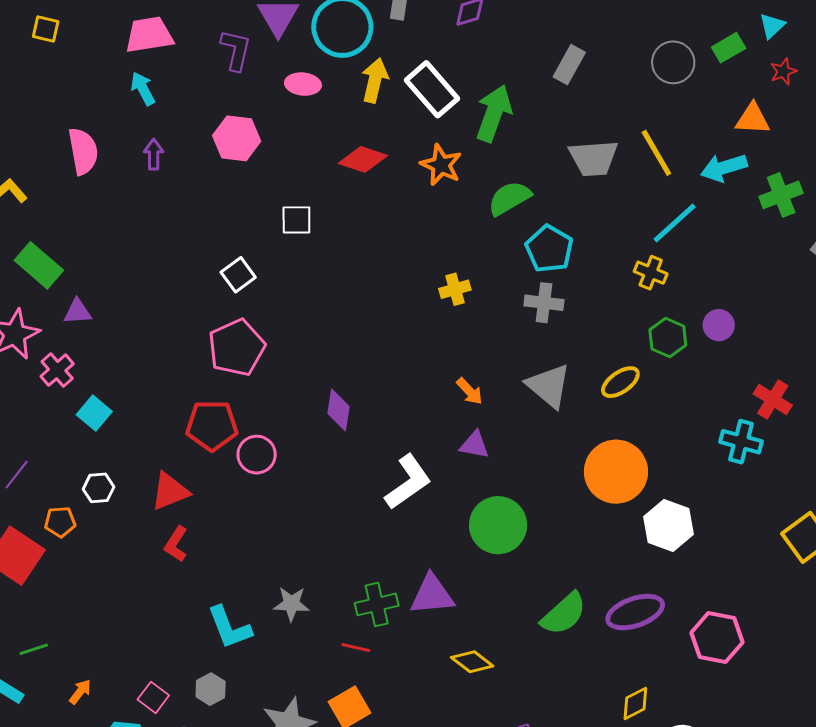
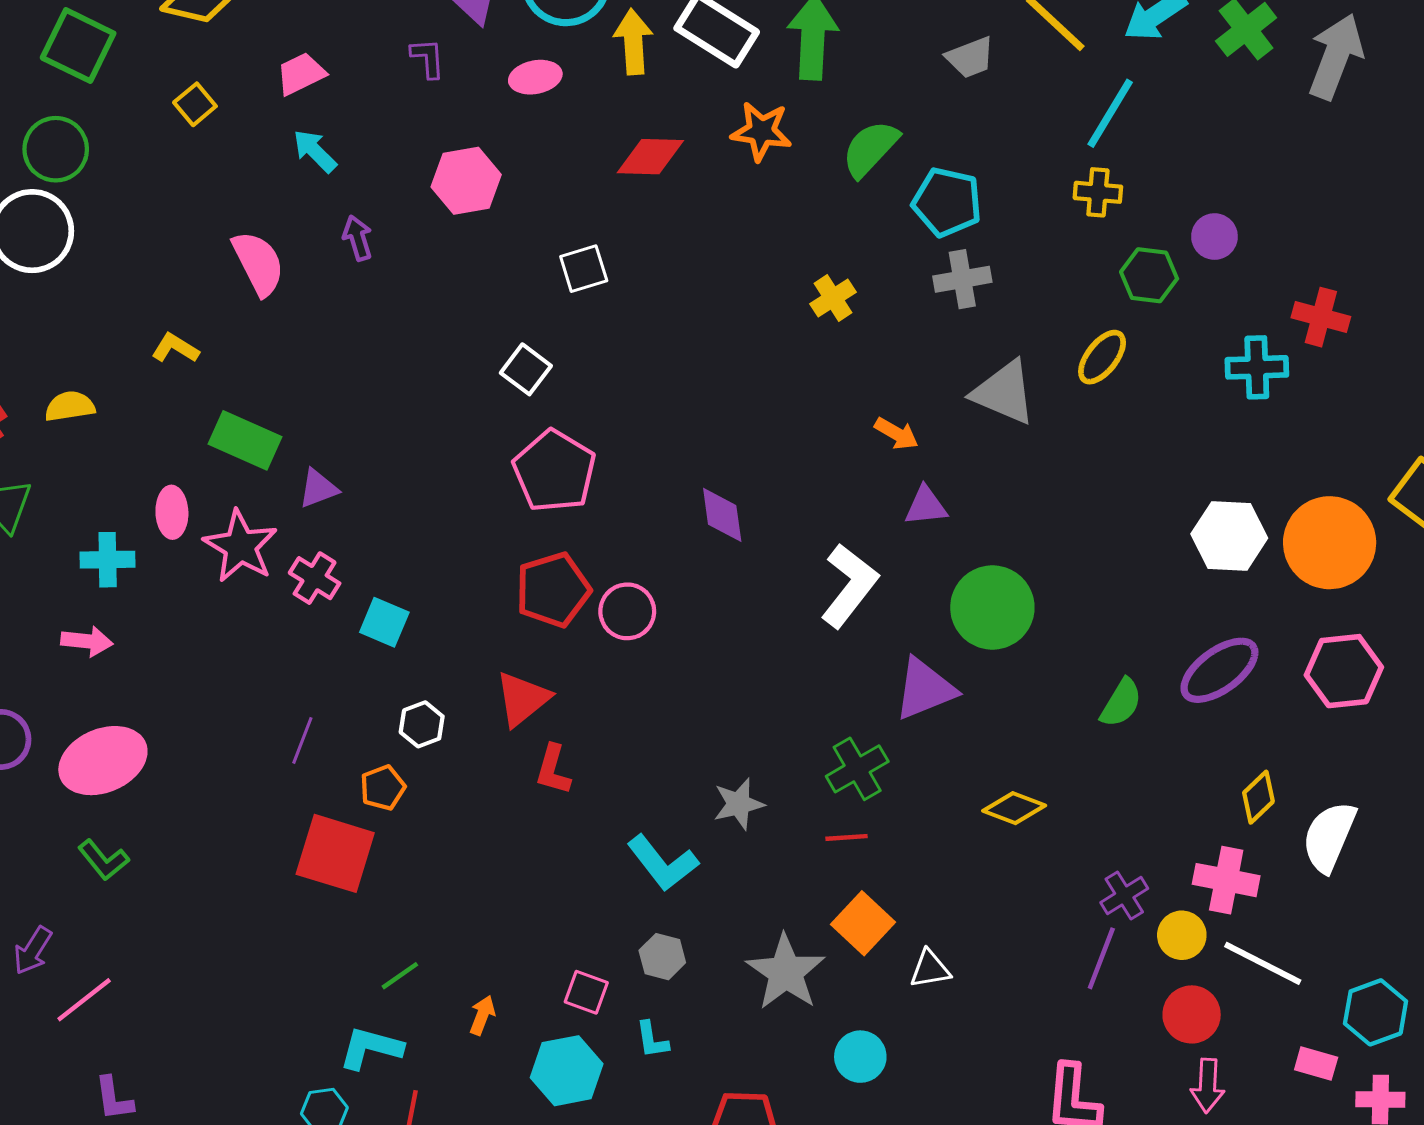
yellow square: (46, 29) -> (195, 104), moved, turned -36
pink trapezoid: (149, 35) -> (301, 74), size x0.7
purple L-shape: (236, 50) -> (428, 58), size x0.7
gray trapezoid: (594, 158) -> (970, 57), size x0.7
cyan cross: (741, 442) -> (1257, 367), moved
orange circle: (616, 472) -> (1330, 543), moved
purple triangle: (432, 595) -> (925, 689), moved
green semicircle: (564, 614) -> (1121, 703), size x0.7

